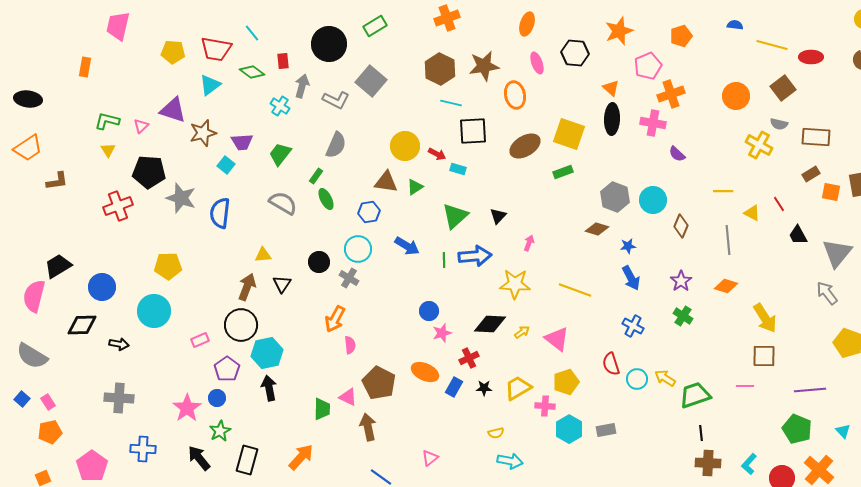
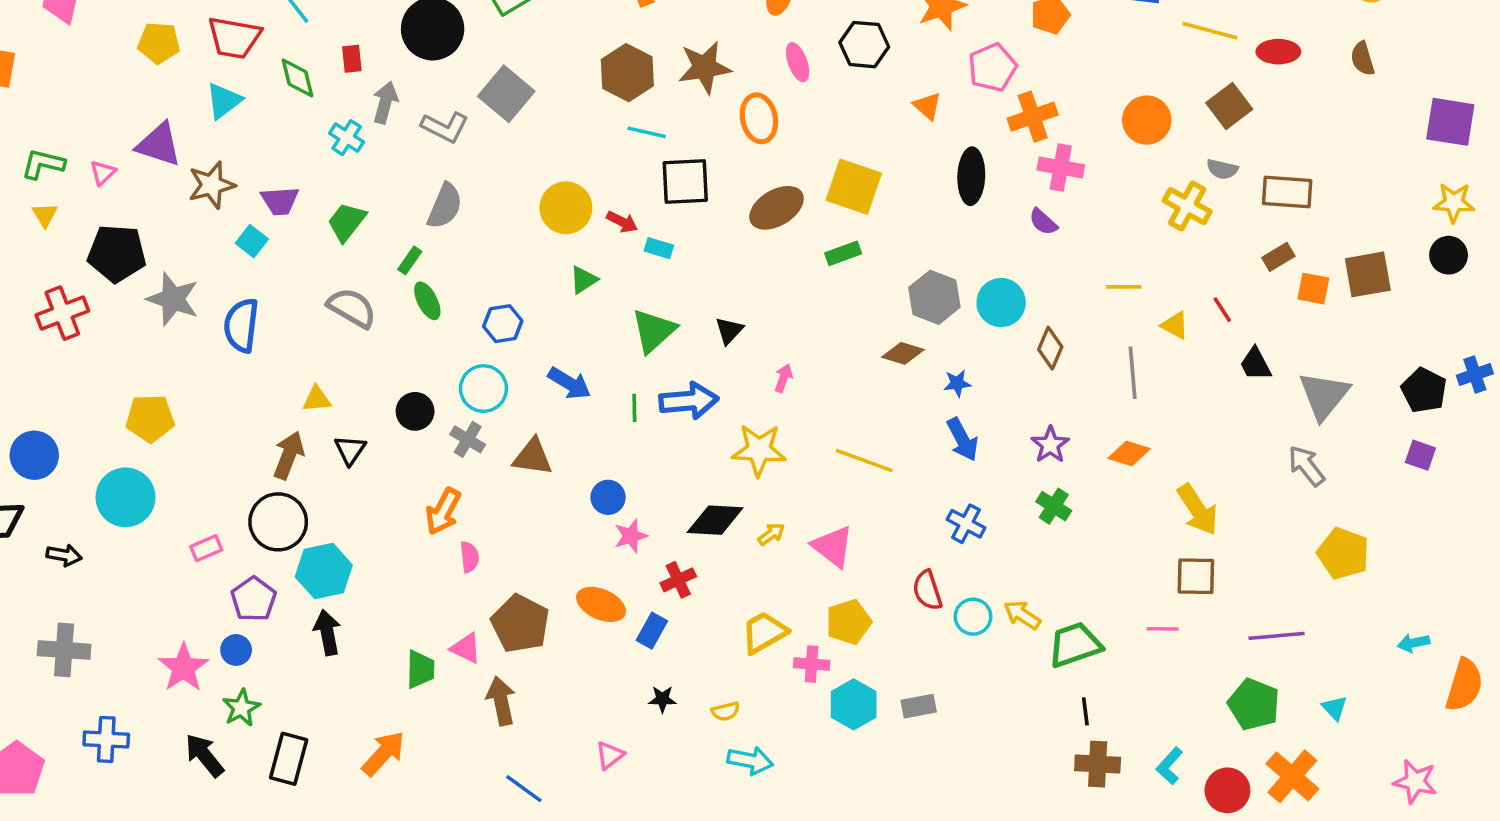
green diamond: (252, 72) -> (297, 78), turned 40
black ellipse: (612, 119) -> (971, 176), moved
pink cross: (653, 123) -> (1061, 167), moved
brown triangle: (386, 182) -> (533, 457), moved
black star: (484, 388) -> (662, 699), moved

